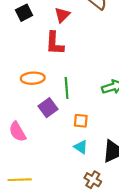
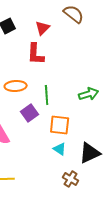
orange square: (81, 121) -> (60, 125), size x1.5

